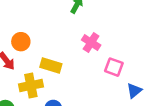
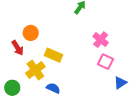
pink cross: (91, 43) -> (101, 40), moved
yellow cross: (31, 85) -> (35, 70), turned -30

